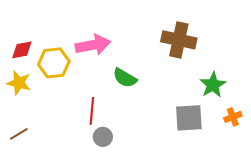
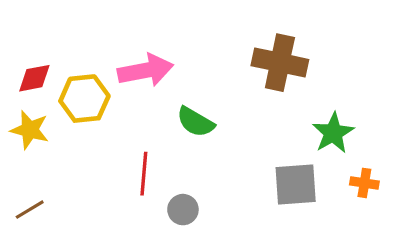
orange cross: (233, 117) -> (364, 183), turned 30
gray circle: (103, 137) -> (183, 210), moved

